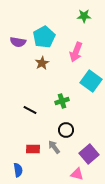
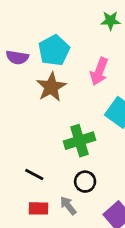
brown star: (42, 63) -> (51, 87), size x1.5
green cross: (62, 101) -> (79, 141), size x1.5
black line: (30, 110) -> (34, 175), moved

